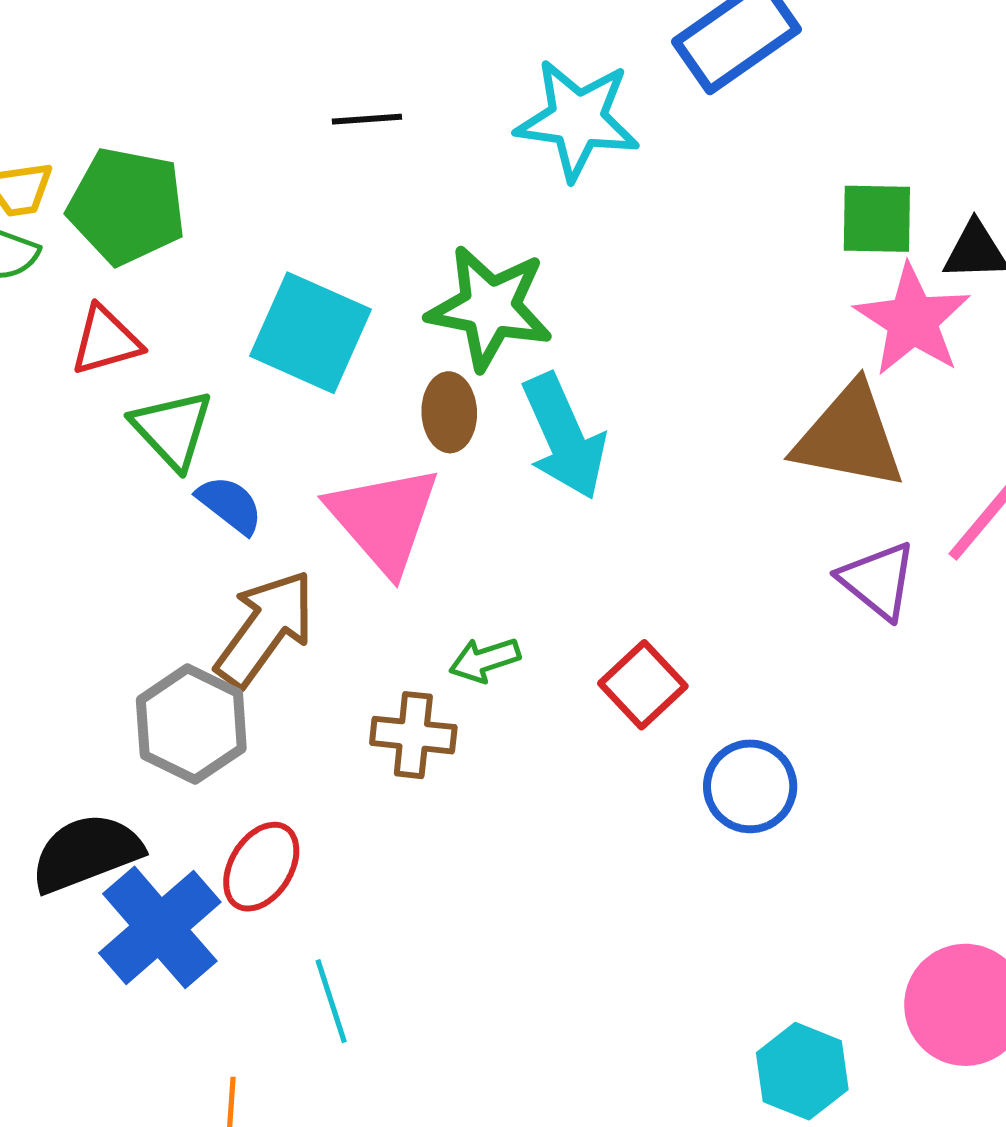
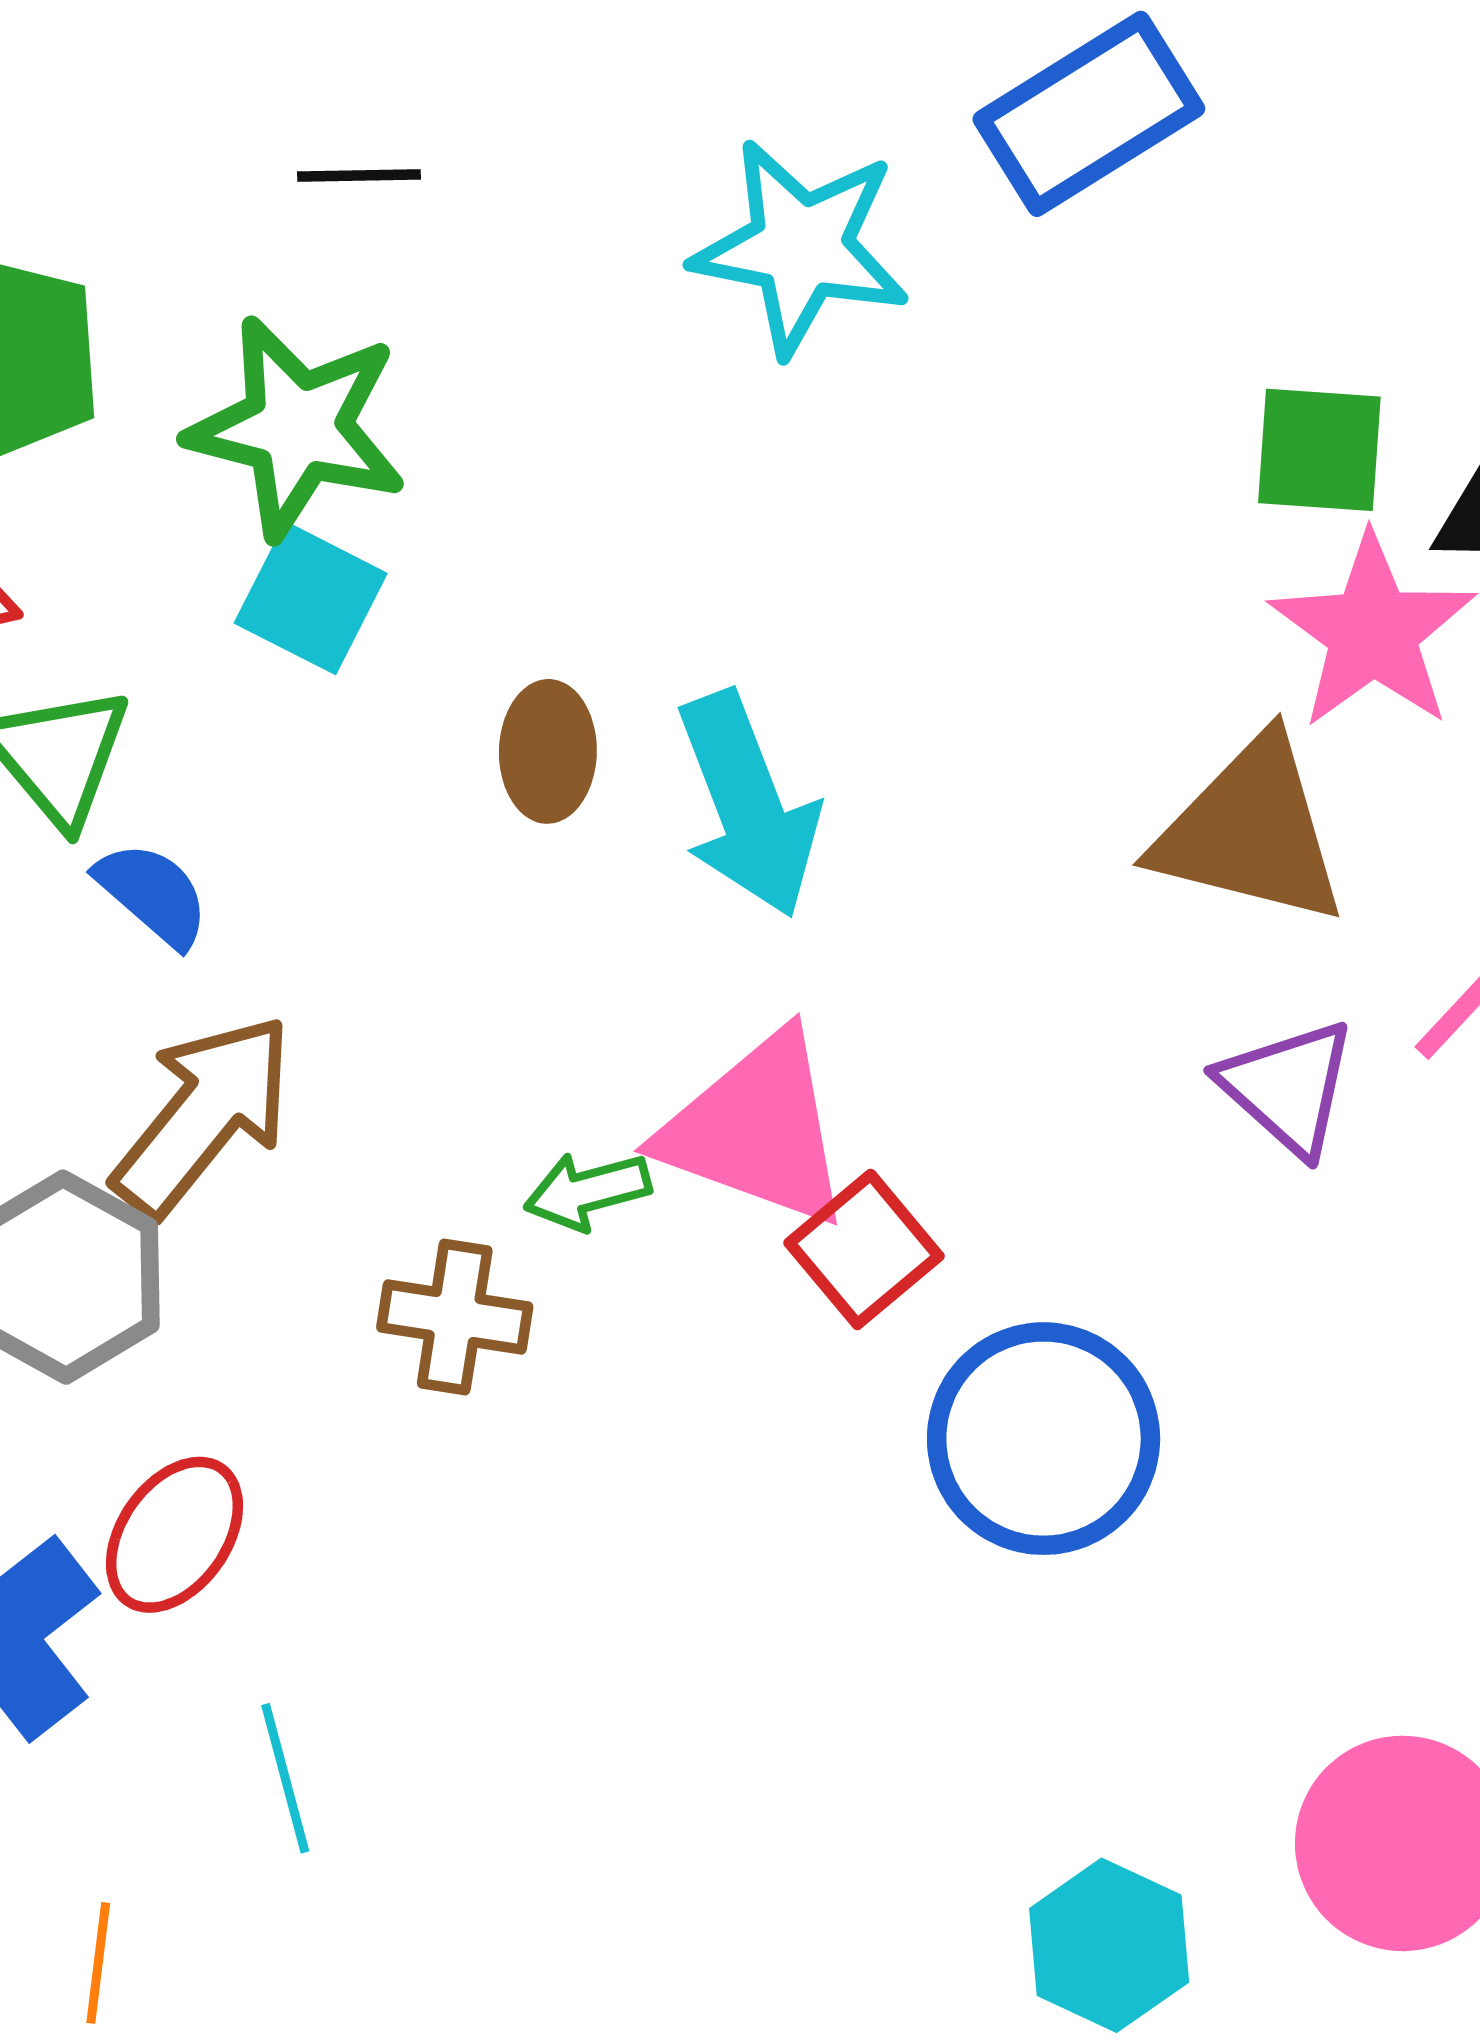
black line: (367, 119) -> (359, 175), moved
green star: (490, 308) -> (297, 428), moved
cyan square: (311, 333) -> (311, 598), size x0.7
pink triangle: (384, 519) -> (757, 1130), moved, turned -32
blue circle: (750, 786) -> (1044, 1439), size x1.4

